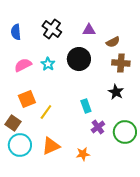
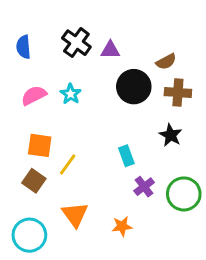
purple triangle: (89, 30) -> (110, 50), moved
black circle: (79, 59) -> (134, 87), moved
orange square: (27, 99) -> (40, 145), turned 30
brown square: (13, 123) -> (34, 181), moved
cyan circle: (20, 145) -> (29, 235), moved
orange triangle: (51, 146) -> (75, 215), turned -42

